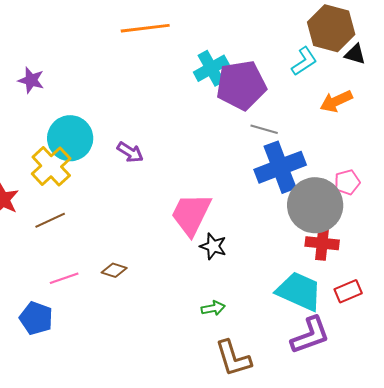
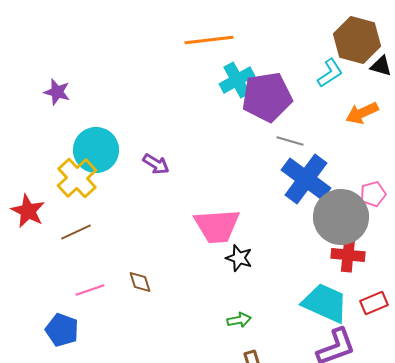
orange line: (145, 28) -> (209, 40), moved
blue cross: (280, 167) -> (306, 179), turned -33
pink trapezoid: (191, 214) -> (217, 226), turned -120
brown diamond: (114, 270) -> (140, 282), turned 55

